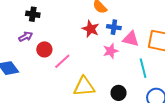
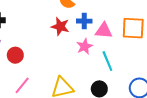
pink line: (62, 61) -> (22, 85), moved
cyan line: (143, 68) -> (107, 61), moved

